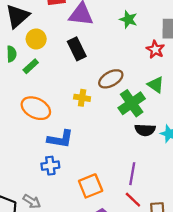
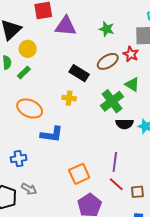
black rectangle: (77, 49) -> (79, 73), moved, turned -30
brown ellipse: (111, 79) -> (108, 61), moved
blue cross: (50, 166) -> (19, 159), moved

